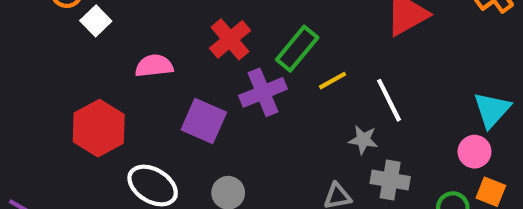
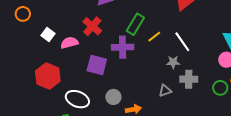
white square: (96, 21) -> (48, 35), moved
red cross: (230, 39) -> (92, 26), moved
purple cross: (263, 92) -> (123, 47), turned 30

